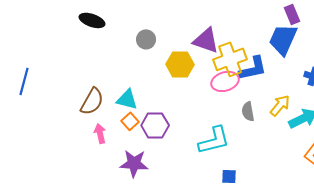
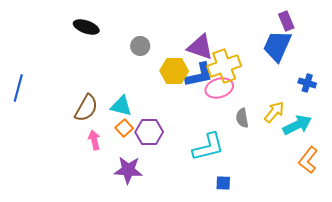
blue L-shape: (253, 68) -> (199, 75), moved

